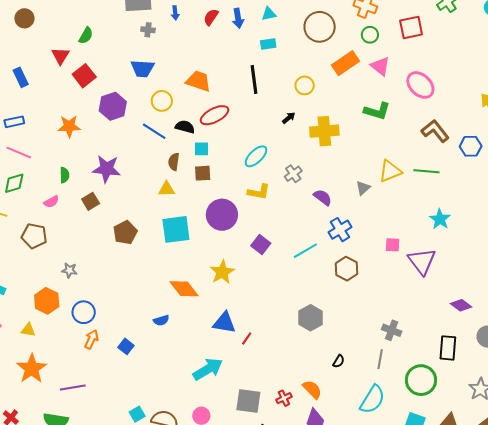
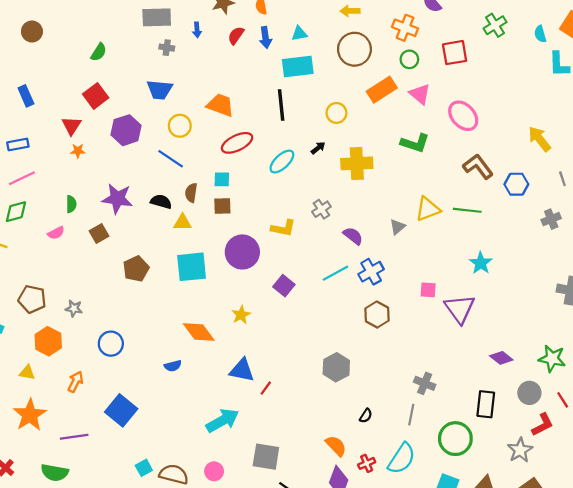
cyan rectangle: (268, 44) -> (298, 66), size x1.8
red triangle: (60, 56) -> (71, 126), moved
orange star: (69, 126) -> (78, 151), size x0.6
black semicircle: (185, 127) -> (161, 202), moved
pink line: (19, 153) -> (22, 178), turned -50
cyan ellipse: (256, 156) -> (282, 162), moved
brown pentagon: (34, 236) -> (32, 299), moved
cyan line: (305, 251) -> (335, 273), moved
yellow star: (222, 272) -> (241, 315), size x0.7
blue circle: (84, 312) -> (111, 344), moved
orange arrow: (91, 339) -> (75, 382), moved
blue square: (126, 346) -> (121, 410), moved, size x1.8
red cross: (284, 398) -> (367, 463), moved

